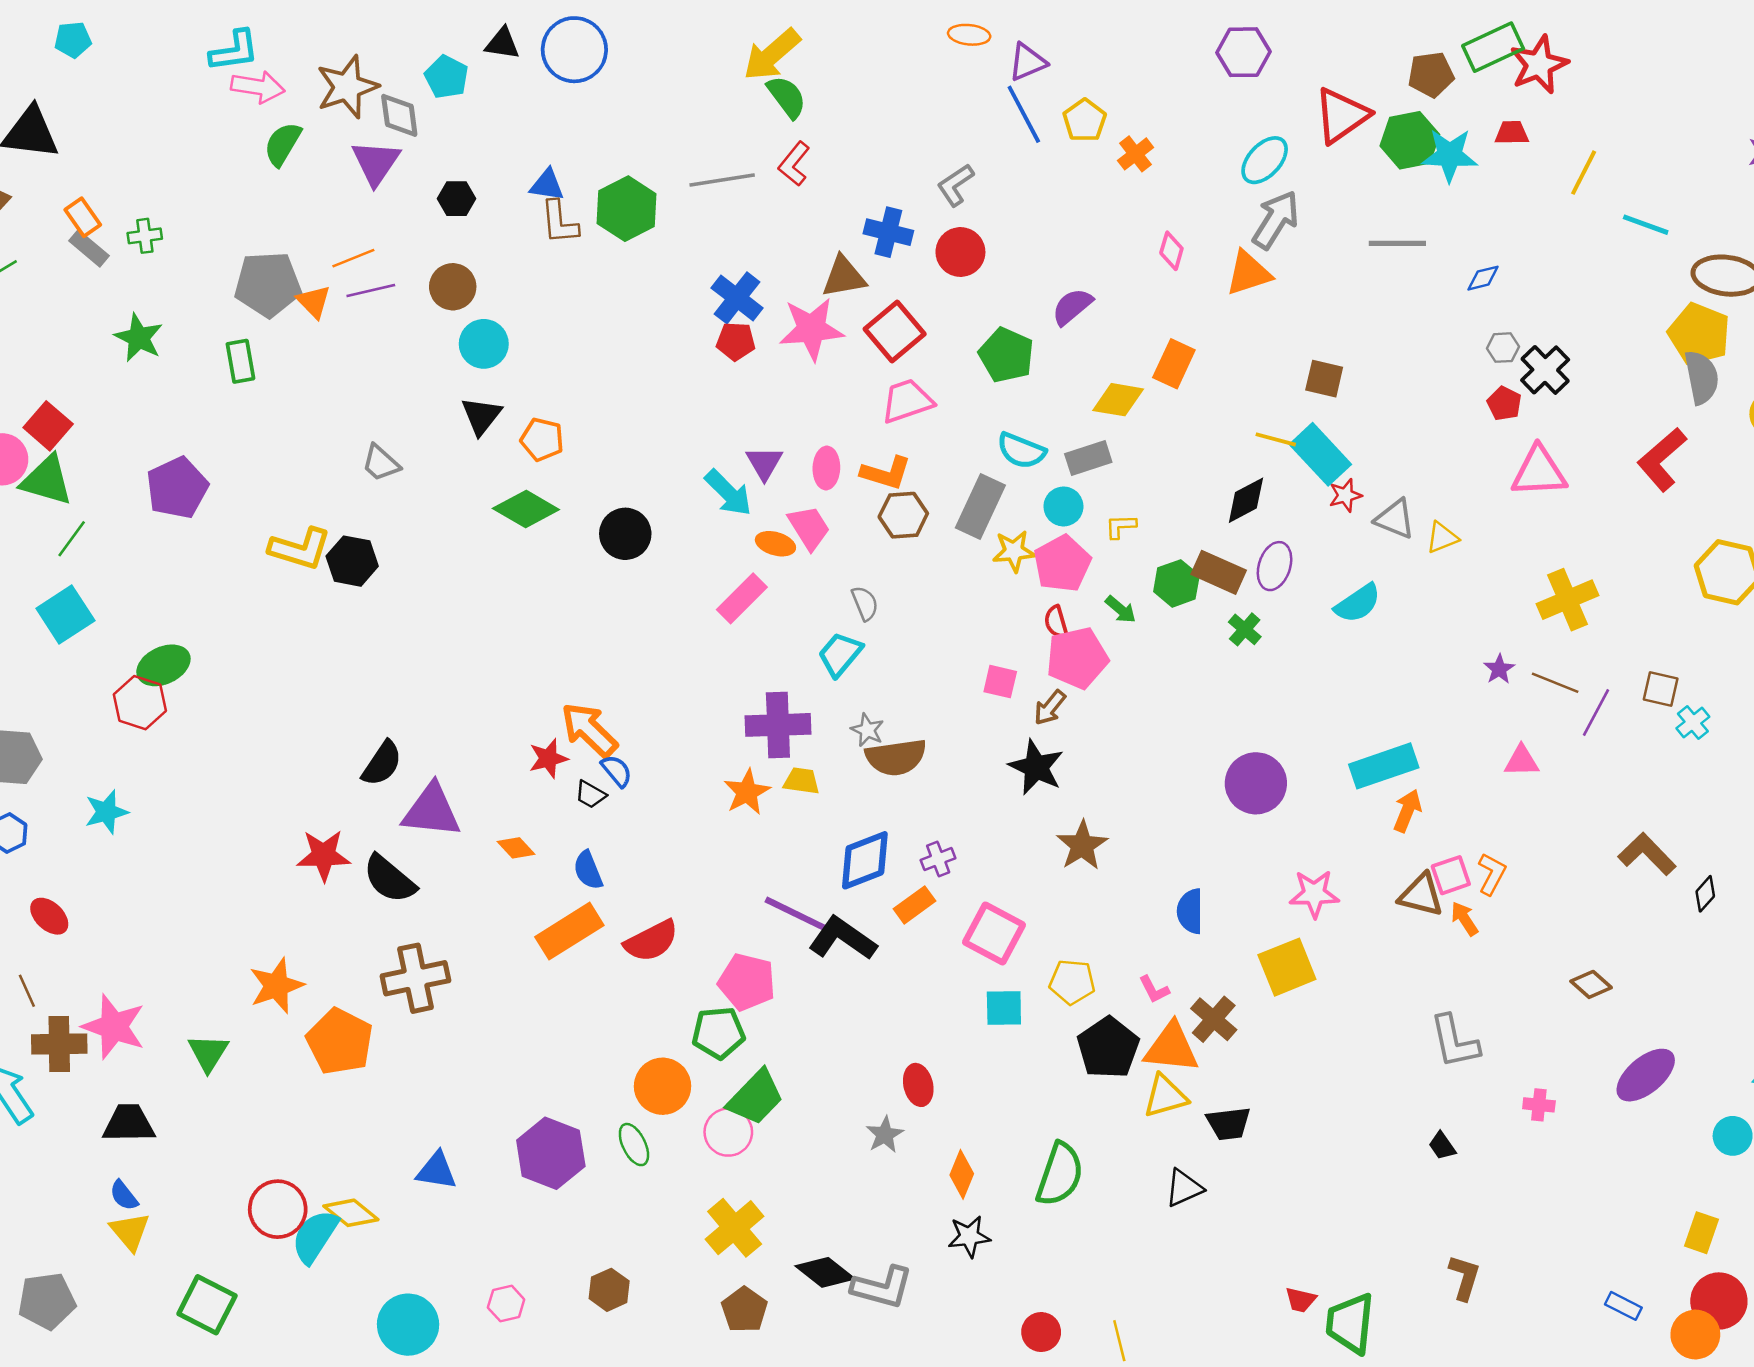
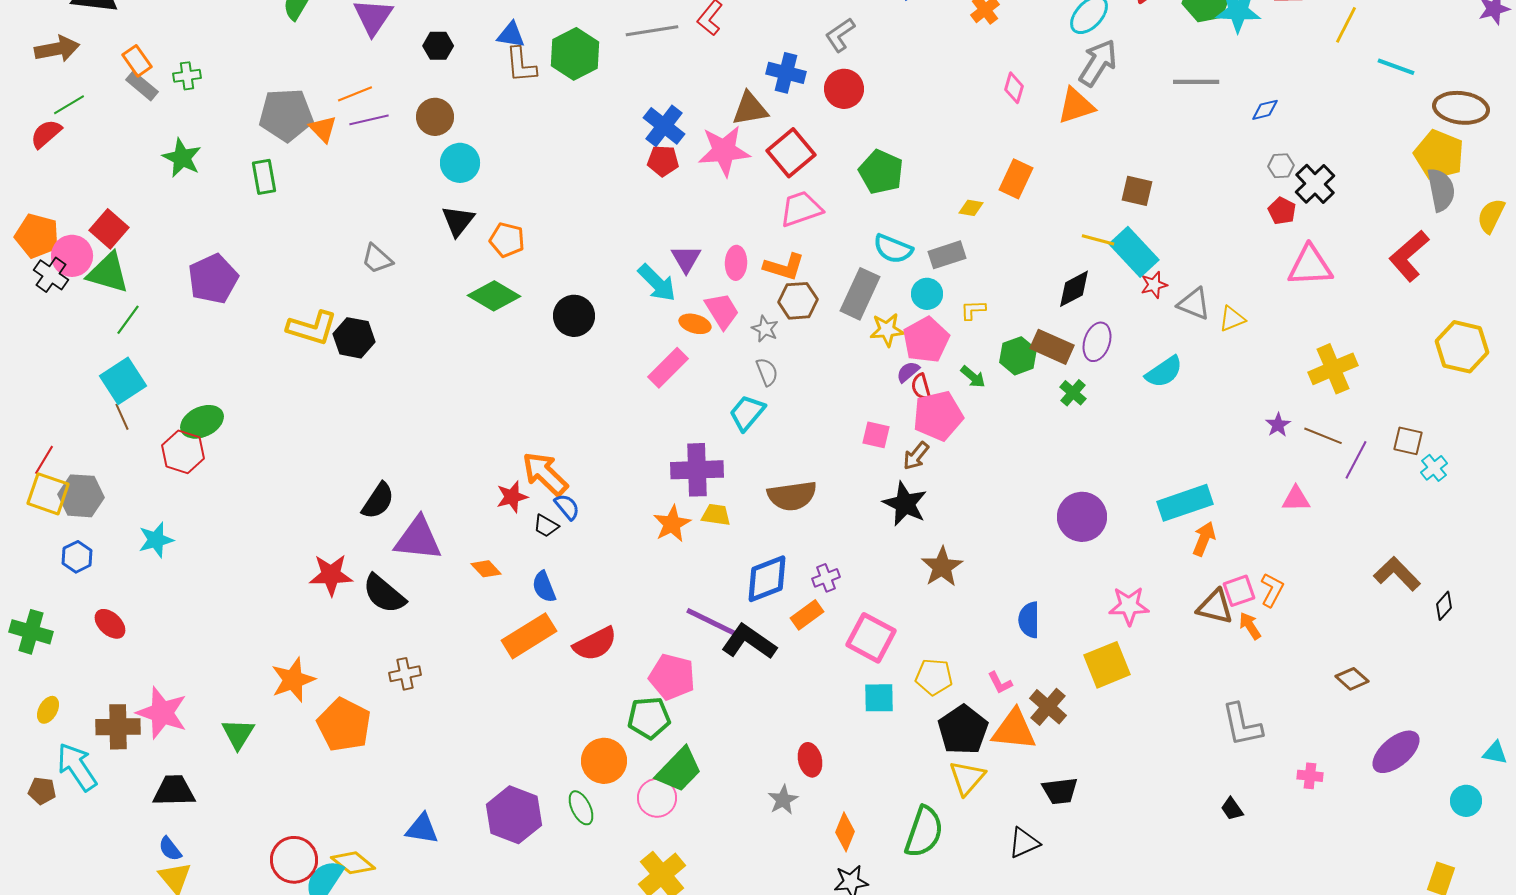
purple semicircle: (1072, 307) -> (908, 372), moved, size x0.7
yellow diamond: (1118, 400) -> (971, 208), size x0.6
gray star: (867, 730) -> (765, 329), moved
brown cross: (415, 978) -> (405, 674), size x0.6
brown line: (27, 991) -> (122, 417), moved
yellow triangle: (1165, 1096) -> (967, 778), moved, turned -33

